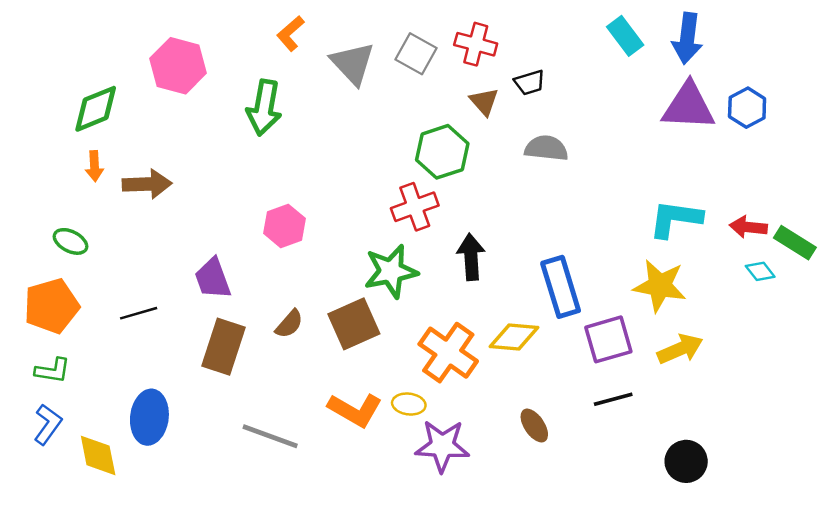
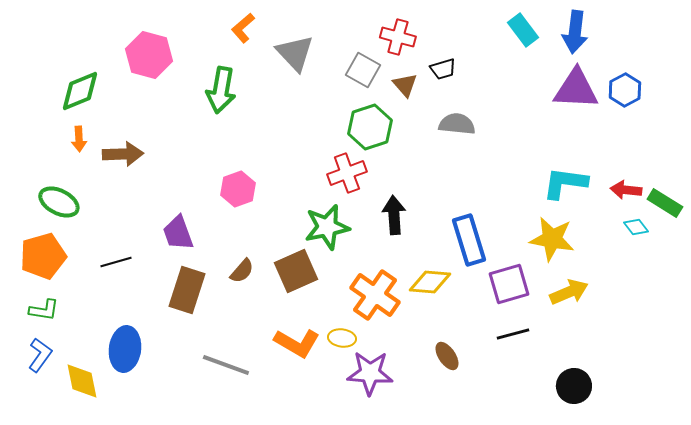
gray square: (416, 54) -> (363, 70), moved
green ellipse: (71, 241) -> (59, 202), size x1.4

